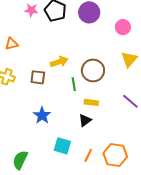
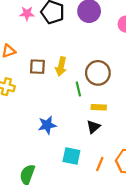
yellow arrow: (59, 62) -> (61, 66), turned 126
brown square: (38, 77) -> (37, 67), moved
blue star: (42, 115) -> (47, 125), turned 30

